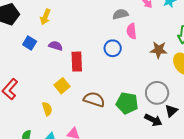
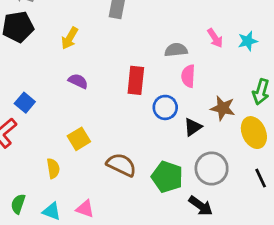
blue square: (30, 43) -> (25, 103), moved
blue circle: (113, 48) -> (165, 107), moved
red rectangle: (77, 62) -> (136, 80), moved
black triangle: (171, 111) -> (193, 127), moved

